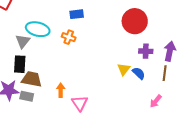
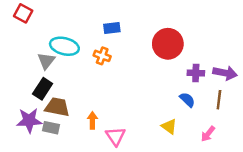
red circle: (135, 21) -> (168, 44), moved
purple arrow: (170, 51) -> (225, 73), turned 90
black rectangle: (20, 64) -> (43, 89), turned 30
yellow triangle: (124, 69) -> (169, 126), moved, turned -32

